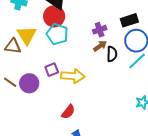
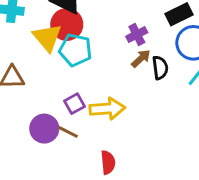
yellow triangle: (27, 35) -> (47, 38), moved
brown line: (10, 82) -> (68, 132), moved
red semicircle: (68, 112) -> (108, 162), turned -35

